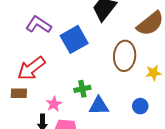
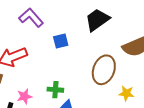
blue square: (74, 39) -> (61, 41), size x0.6

